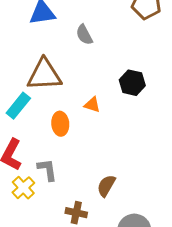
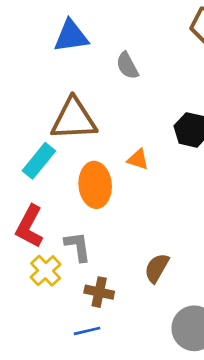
orange ellipse: (60, 124) -> (95, 185), size x1.4
brown cross: (76, 213) -> (99, 292), moved

